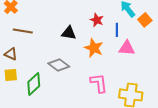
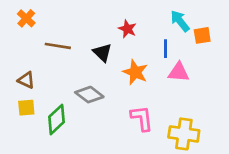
red star: (97, 20) -> (127, 29), moved
orange square: (145, 20) -> (202, 35), turned 32
brown line: (23, 31) -> (58, 46), moved
black triangle: (69, 33) -> (102, 53), turned 35

